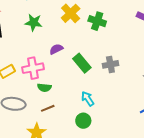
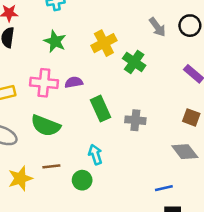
pink cross: (33, 68) -> (44, 83), moved
green semicircle: (44, 88) -> (46, 126), size x1.6
brown line: (48, 108) -> (51, 166), moved

